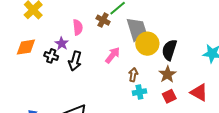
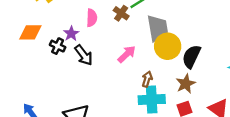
black arrow: (75, 61) -> (84, 55), turned -60
cyan cross: (139, 92) -> (152, 100), size x1.6

